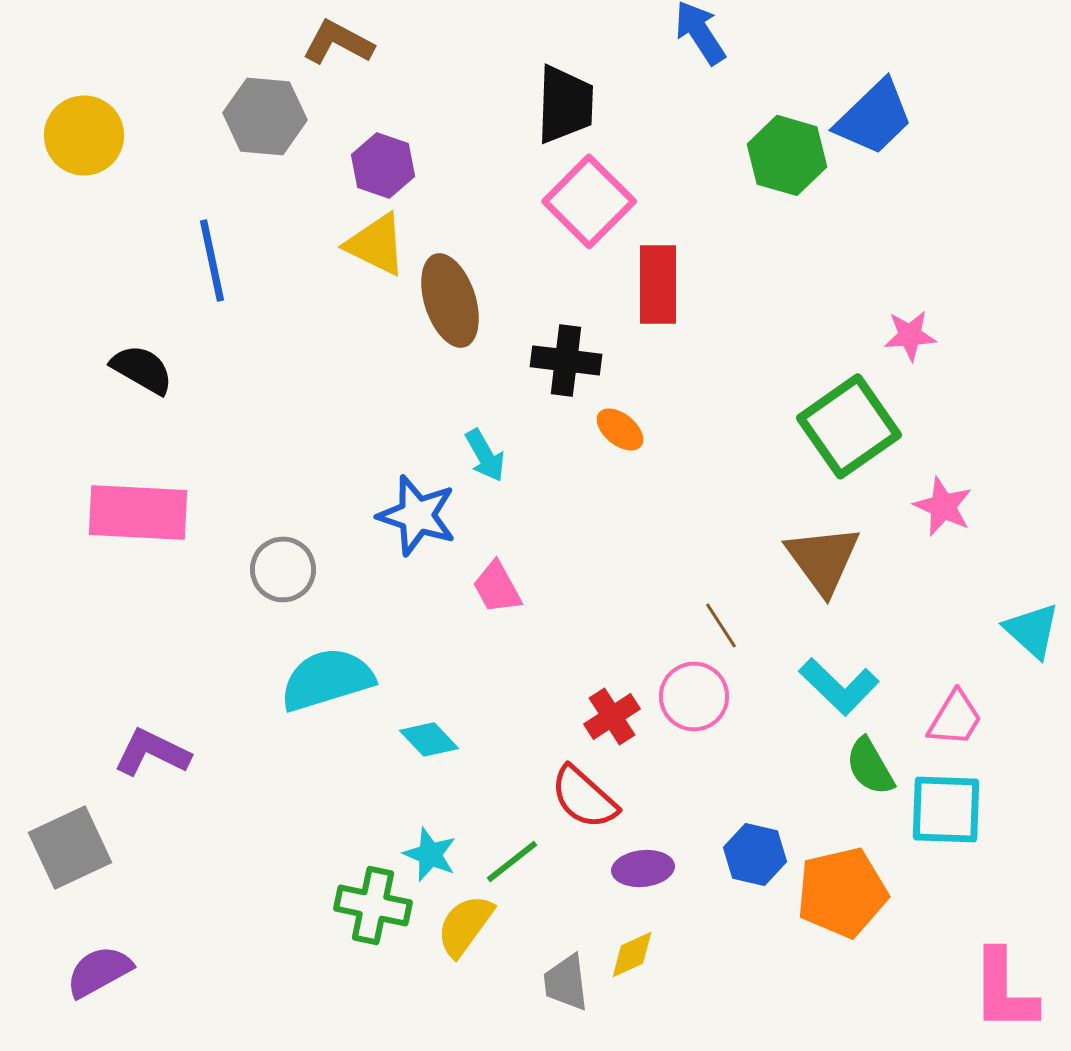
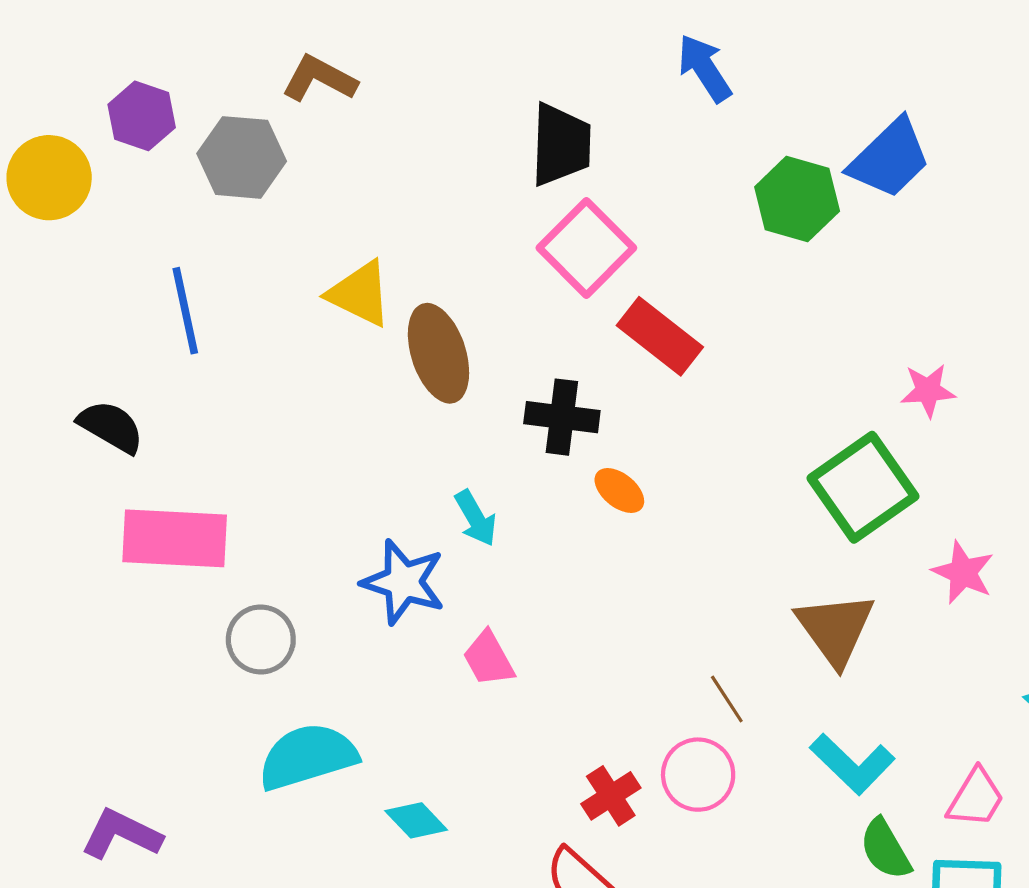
purple hexagon: (383, 165) -> (142, 116), moved
red rectangle: (658, 284) -> (660, 336), turned -52
pink rectangle: (138, 512) -> (175, 538), moved

